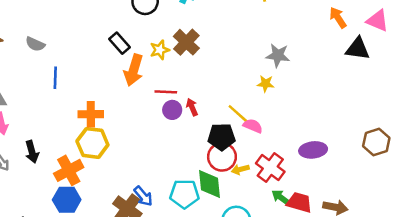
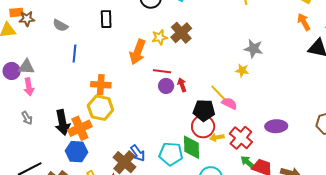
black rectangle: (120, 43) -> (106, 19), moved, turned 36
black arrow: (32, 152) -> (62, 122), moved, size x1.4

